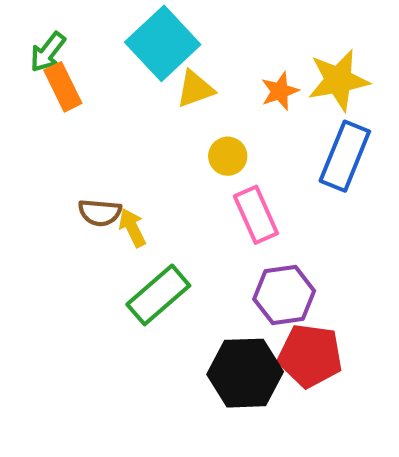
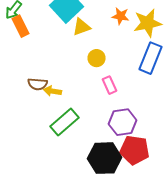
orange star: (280, 91) -> (121, 16), moved, turned 30
pink rectangle: (256, 215) -> (110, 85), size x0.7
yellow arrow: (132, 228) -> (53, 91), turned -54

